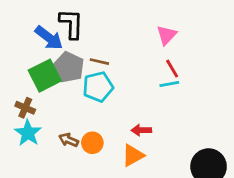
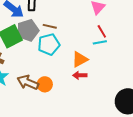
gray pentagon: (69, 67) -> (28, 30), turned 30
brown arrow: (69, 140) -> (28, 82), size x1.5
orange triangle: (133, 155) -> (80, 59), moved

